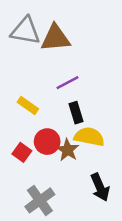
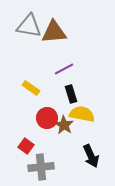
red square: (22, 152) -> (26, 146), moved
gray cross: (40, 200) -> (41, 167), turned 30

